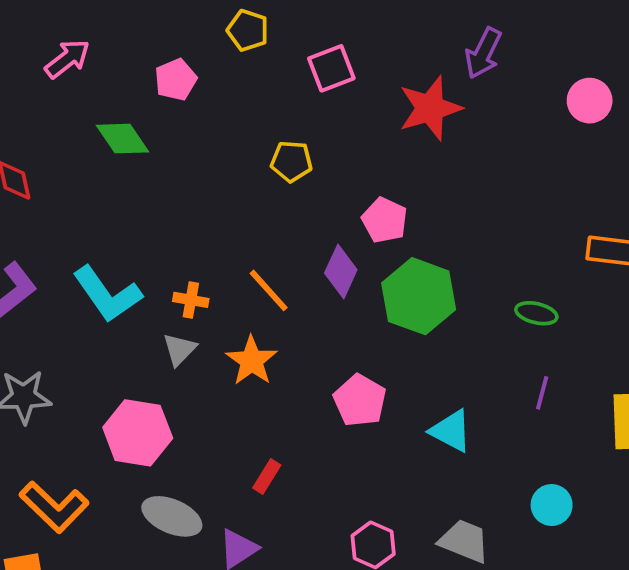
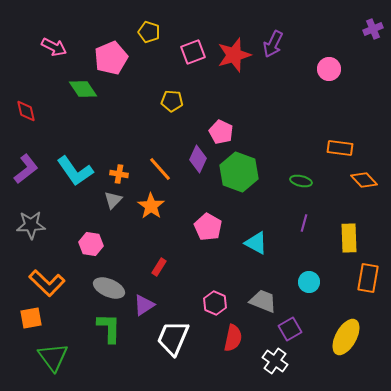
pink arrow: (67, 59) -> (54, 47), turned 65
pink pentagon: (176, 80) -> (111, 58), size x1.5
red star: (430, 108) -> (234, 55), moved
pink hexagon: (138, 433) -> (91, 244), size x0.7

